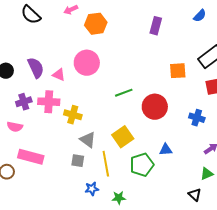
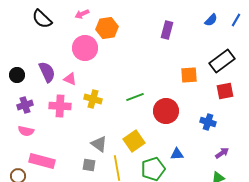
pink circle: (87, 63) -> (85, 48), moved
purple cross: (24, 102) -> (25, 105), moved
yellow cross: (73, 115) -> (93, 99), moved

